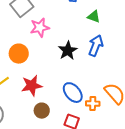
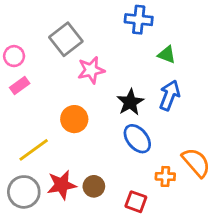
orange circle: (19, 54) -> (74, 119), moved
red star: (32, 86) -> (62, 185), moved
blue ellipse: (73, 93) -> (137, 139), moved

